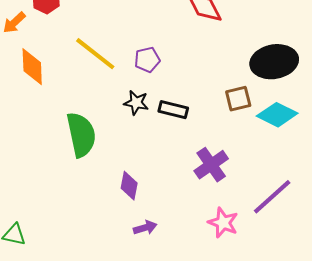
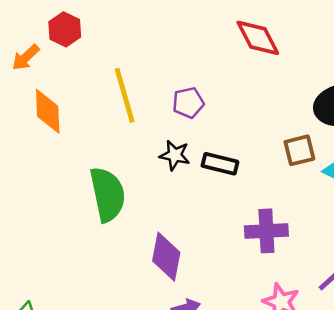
yellow line: (95, 54) -> (125, 95), turned 36
purple cross: (211, 165) -> (266, 231), turned 32
purple diamond: (129, 186) -> (166, 257), size x1.4

